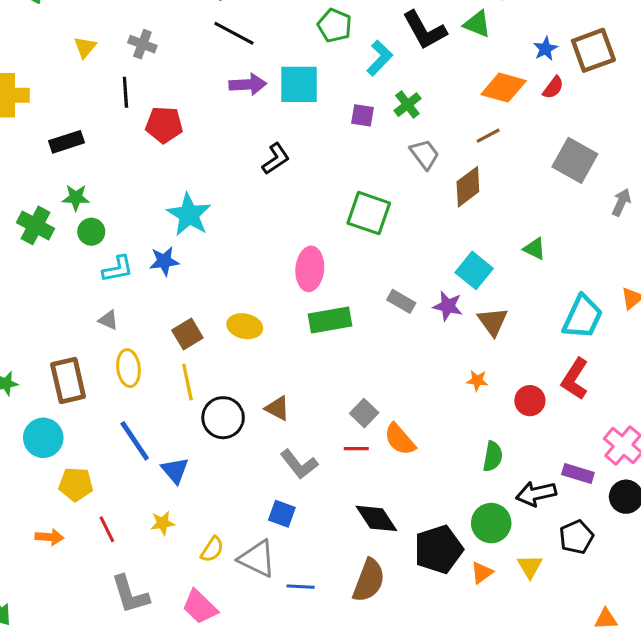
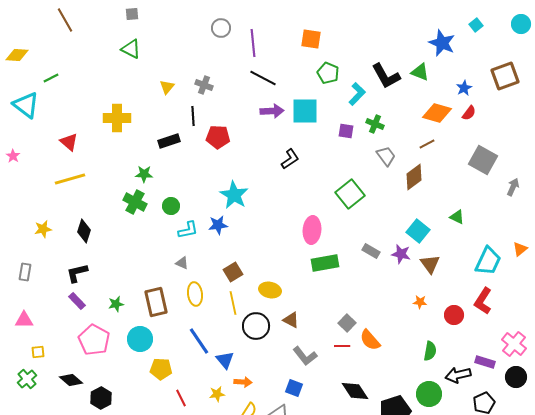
brown square: (593, 50) -> (505, 76), moved
green cross: (407, 105) -> (375, 124), turned -30
black rectangle: (67, 142) -> (169, 141), moved
green star: (76, 198) -> (144, 174), moved
green square: (369, 213) -> (350, 194), turned 32
yellow ellipse: (245, 326) -> (270, 290), moved
orange arrow: (49, 537) -> (243, 382), moved

